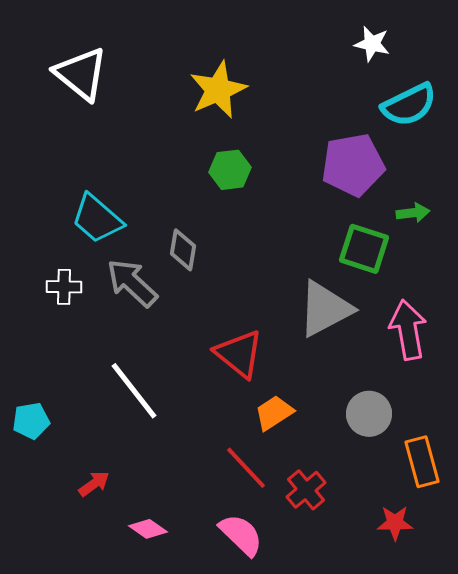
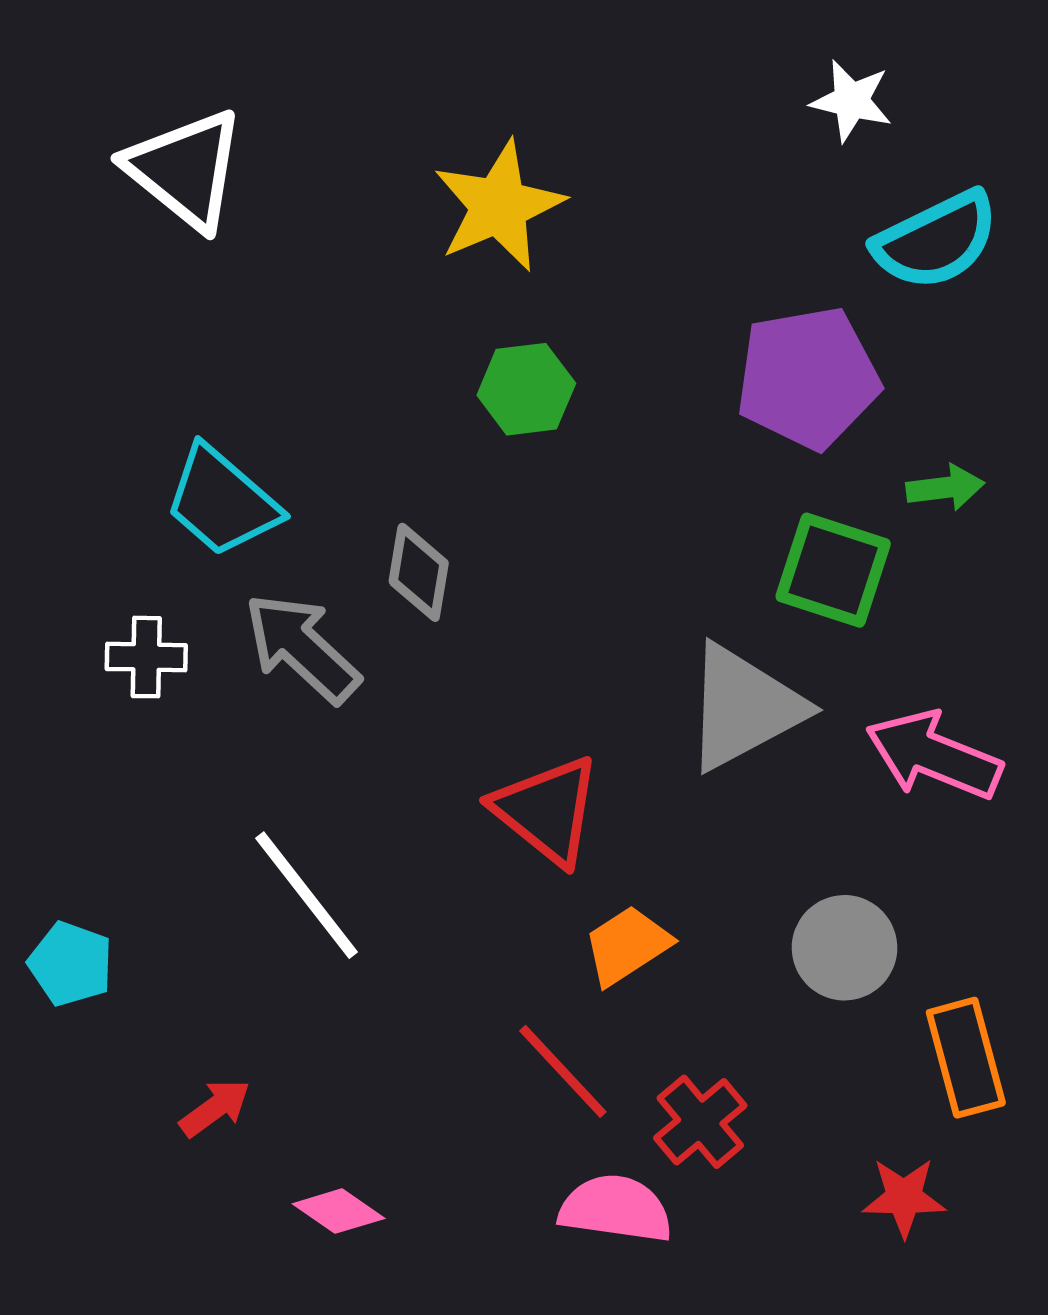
pink arrow: (408, 330) -> (934, 755), turned -58
cyan pentagon: (31, 421) -> (71, 964), turned 30
pink semicircle: (241, 535) -> (616, 1209), moved, turned -36

